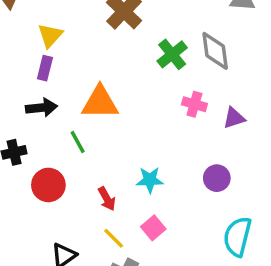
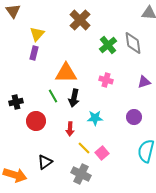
pink cross: (194, 104) -> (106, 80), moved
black arrow: (42, 108) -> (74, 98), moved, turned 108
red arrow: (107, 199) -> (70, 129), turned 32
pink square: (153, 228) -> (102, 153), moved
yellow line: (114, 238) -> (84, 148), moved

